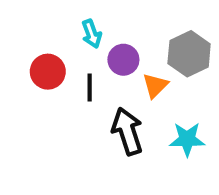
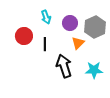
purple circle: (123, 60) -> (70, 23), moved

